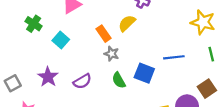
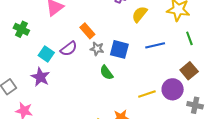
yellow semicircle: (127, 23) -> (139, 14), moved
cyan square: (61, 40) -> (46, 54), moved
blue square: (144, 73) -> (119, 49), moved
purple semicircle: (82, 81) -> (69, 49), moved

